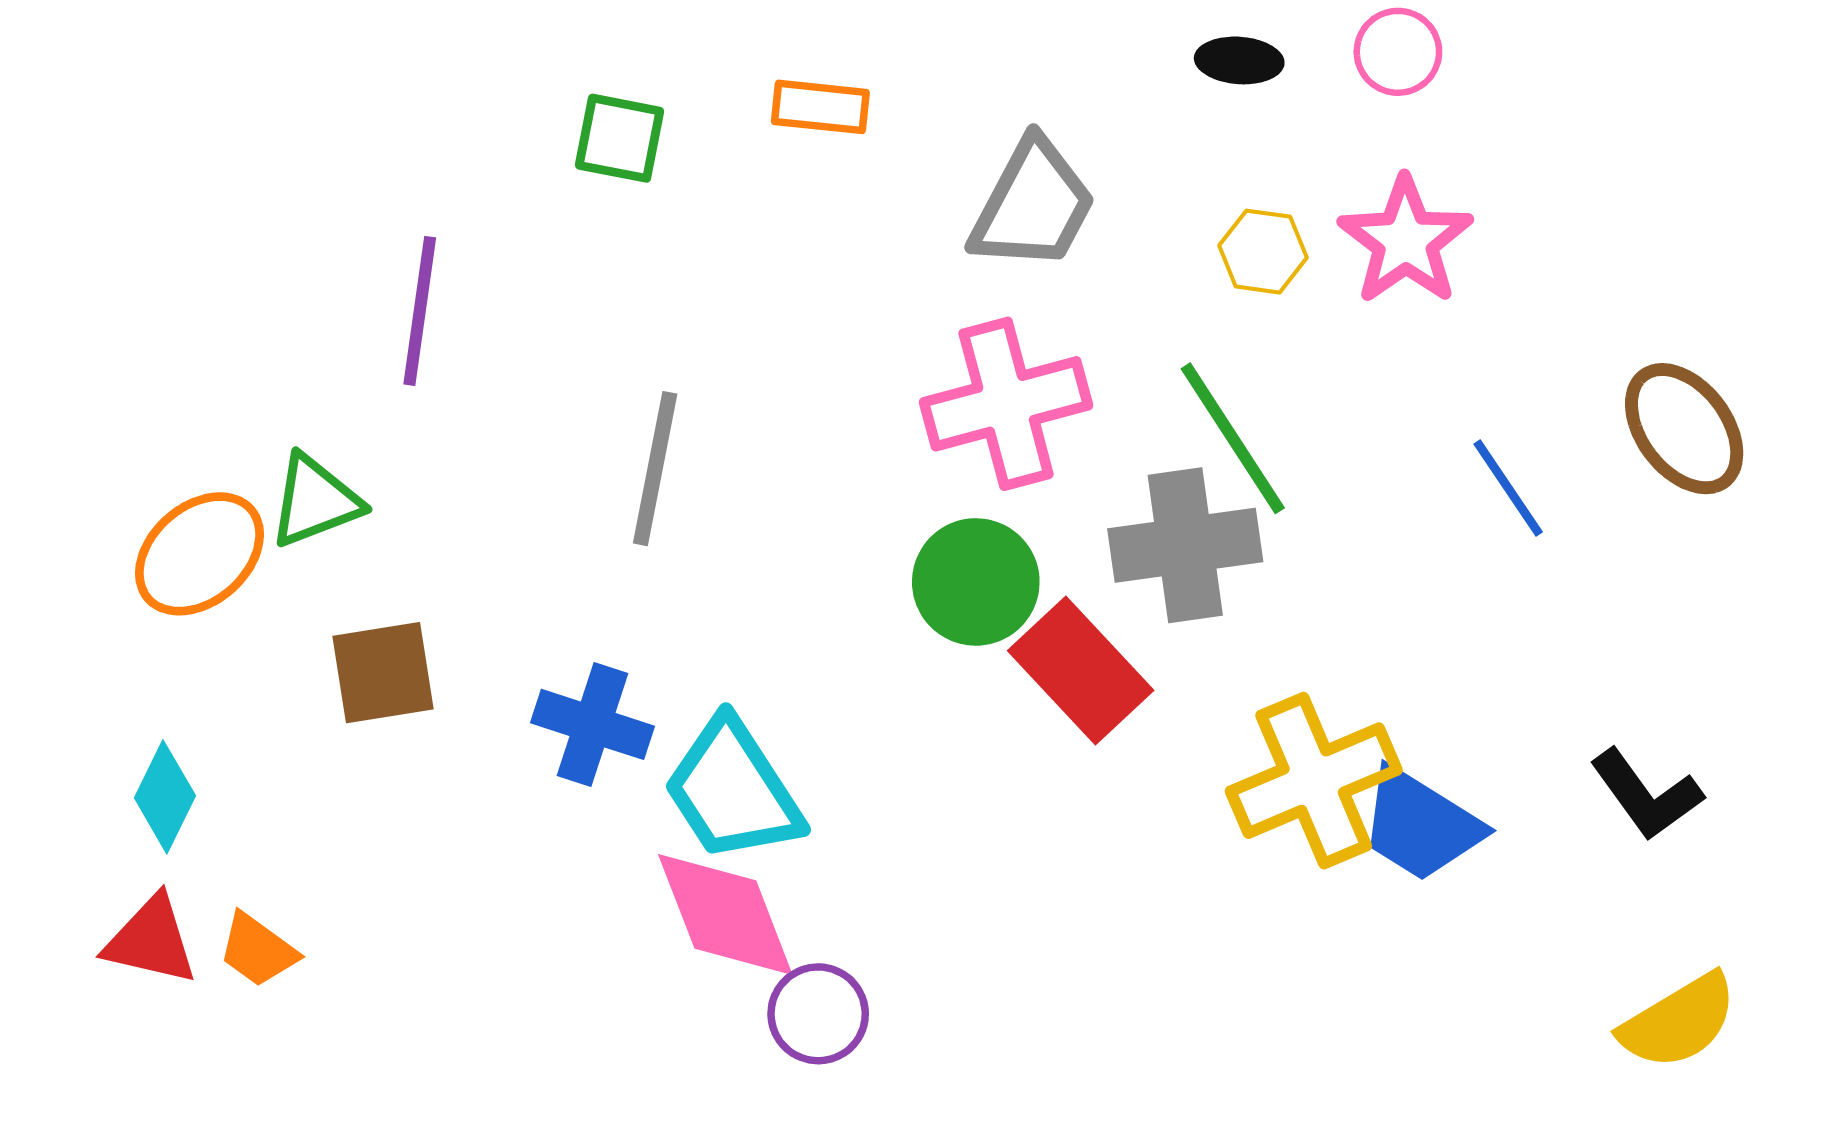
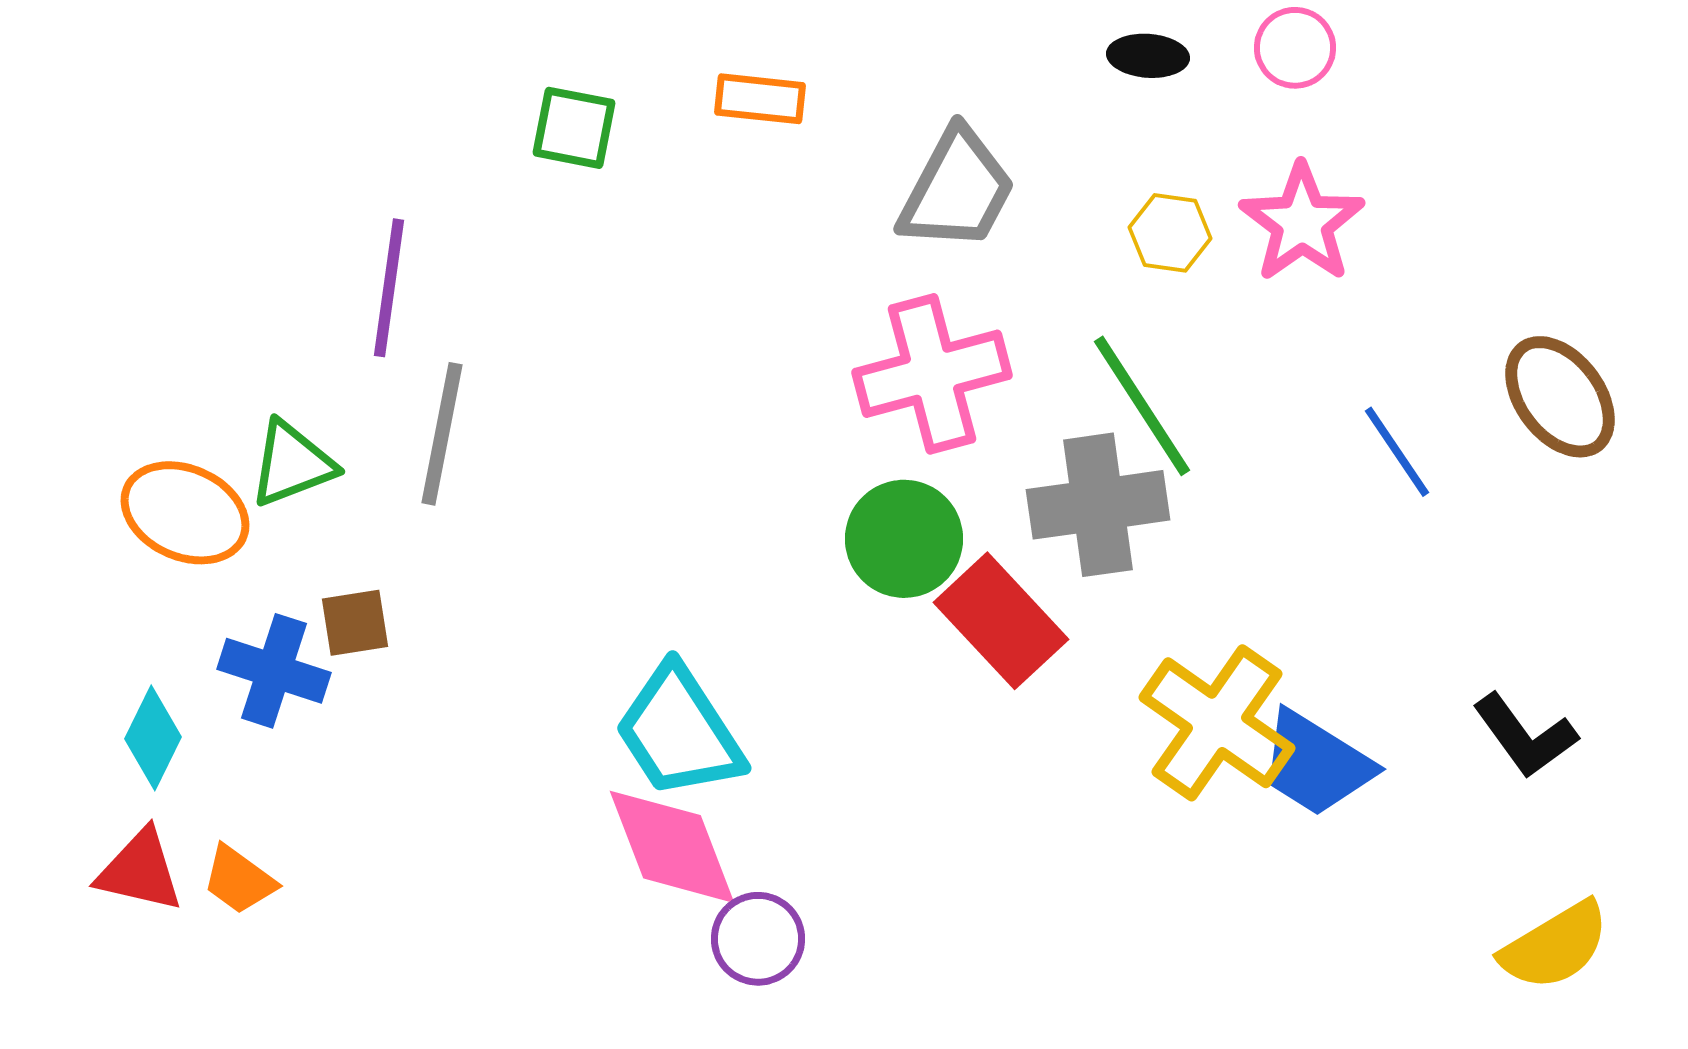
gray line: (655, 469) -> (442, 434), moved
orange ellipse: (199, 554) -> (185, 513), turned 65
brown square: (383, 673) -> (355, 623), size x0.7
blue cross: (592, 724) -> (274, 671), moved
yellow cross: (1314, 781) -> (1217, 723), turned -32

